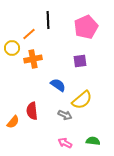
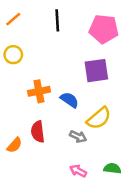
pink pentagon: (86, 27) -> (104, 29), turned 30
orange line: (29, 34) -> (13, 19), moved
orange cross: (33, 59) -> (39, 91), moved
purple square: (80, 61) -> (96, 71), size x1.5

